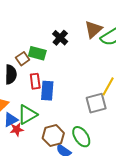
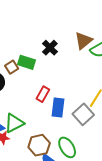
red rectangle: (35, 81) -> (43, 94), moved, turned 35
blue rectangle: (47, 91) -> (58, 108), moved
gray square: (96, 103) -> (83, 114), turned -30

